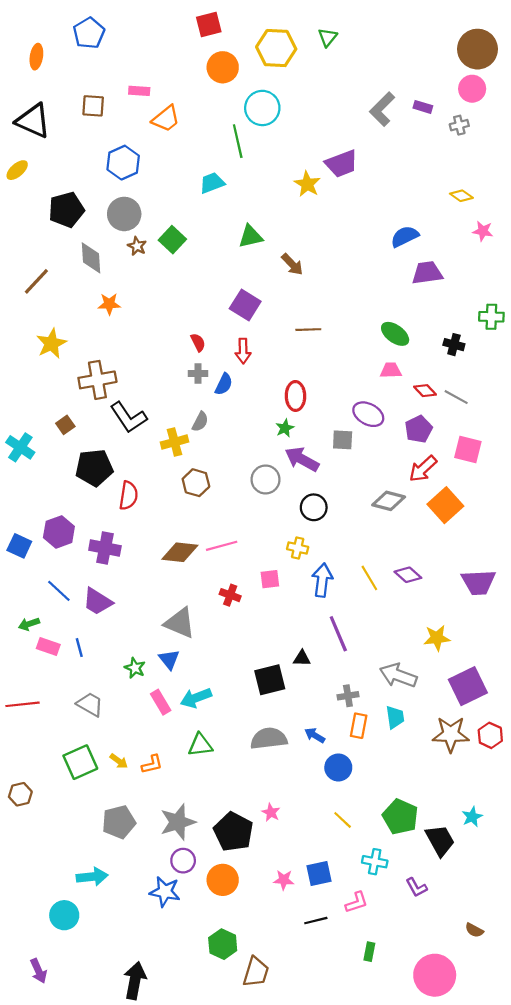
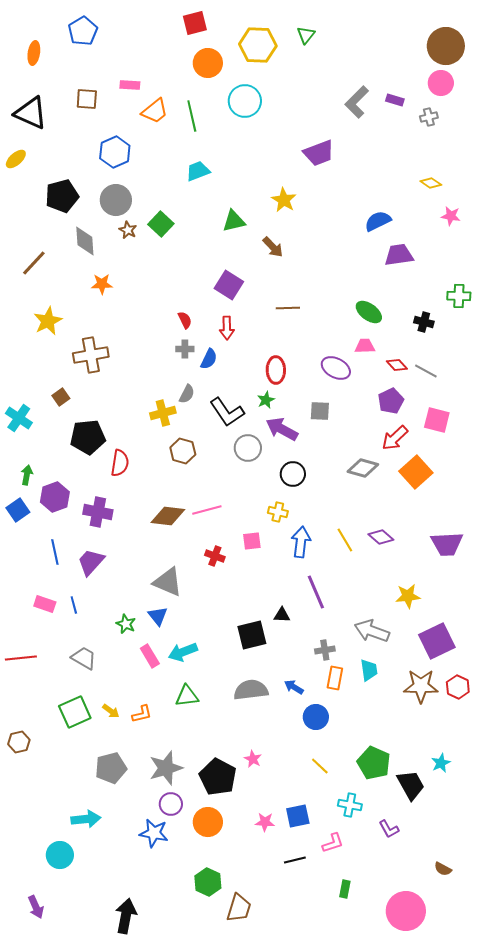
green line: (238, 141) -> (192, 116), moved
yellow star: (307, 184) -> (284, 200), moved
purple ellipse: (368, 414) -> (336, 368), moved
black L-shape: (128, 417) -> (227, 412), moved
blue square: (19, 546) -> (18, 510), turned 30
blue line: (59, 591) -> (55, 552), turned 35
purple trapezoid: (97, 602) -> (91, 562), turned 100
green arrow: (29, 624) -> (27, 475), moved, turned 120

